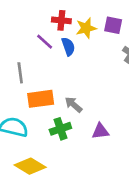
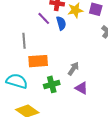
gray arrow: (73, 105) -> (73, 69), moved, turned 80
purple triangle: (100, 131) -> (81, 88), turned 32

